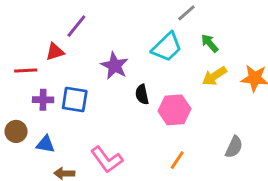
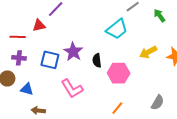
green arrow: (210, 43) -> (159, 16), moved
purple star: (115, 66) -> (73, 52), moved
purple cross: (43, 100) -> (19, 58), moved
pink L-shape: (107, 160) -> (72, 89), moved

